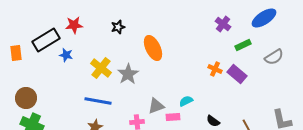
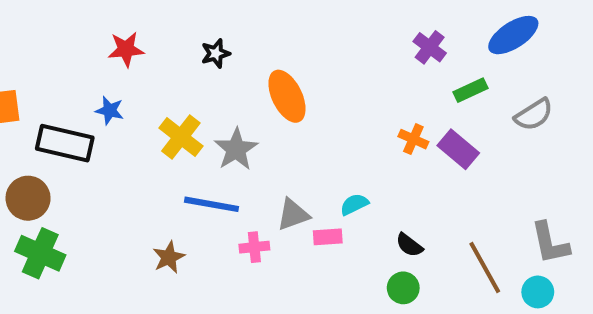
black rectangle: (46, 40) -> (65, 143), moved, turned 44
blue line: (98, 101) -> (212, 204), moved

